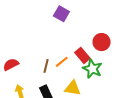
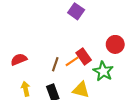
red rectangle: (82, 55) -> (84, 56), moved

